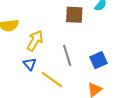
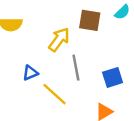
yellow arrow: (35, 41) -> (59, 39), moved
blue triangle: (30, 64) -> (30, 73), turned 40

